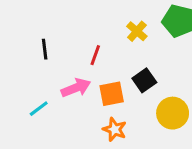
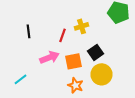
yellow cross: (137, 31) -> (82, 26), moved, turned 32
cyan line: (39, 109) -> (20, 79), moved
yellow circle: (173, 113) -> (102, 74), moved

